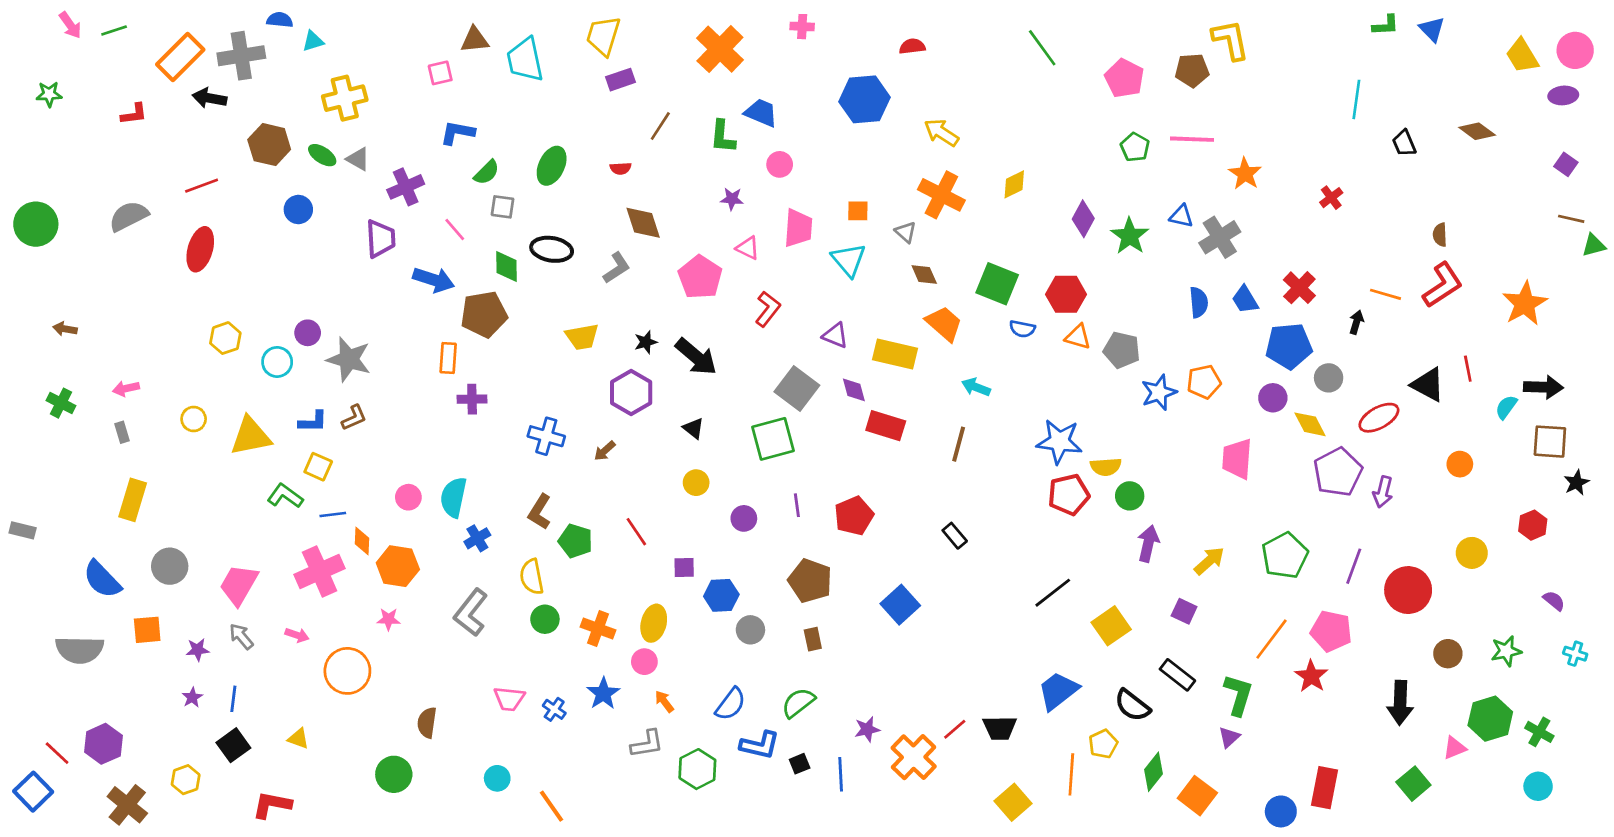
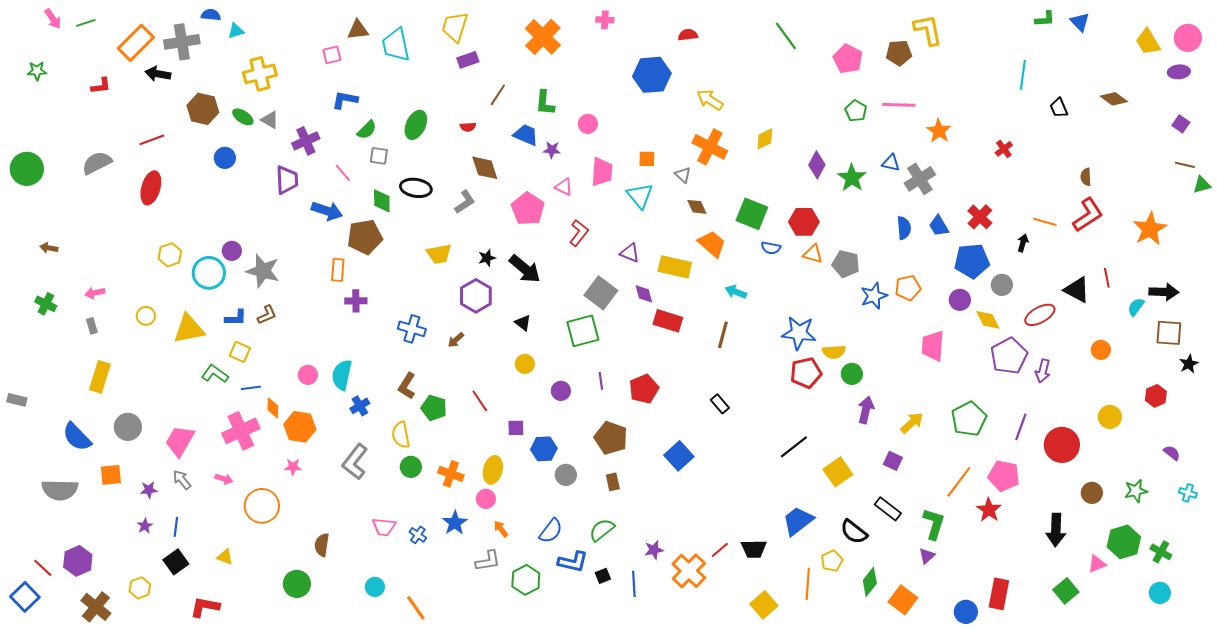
blue trapezoid: (761, 113) -> (526, 135), moved
cyan circle: (277, 362) -> (209, 273), size x1.4

